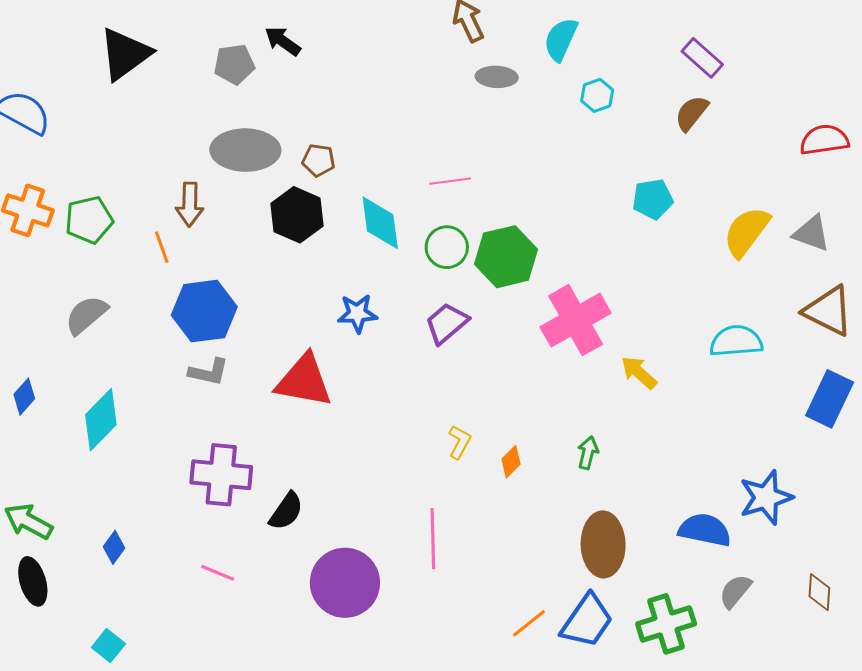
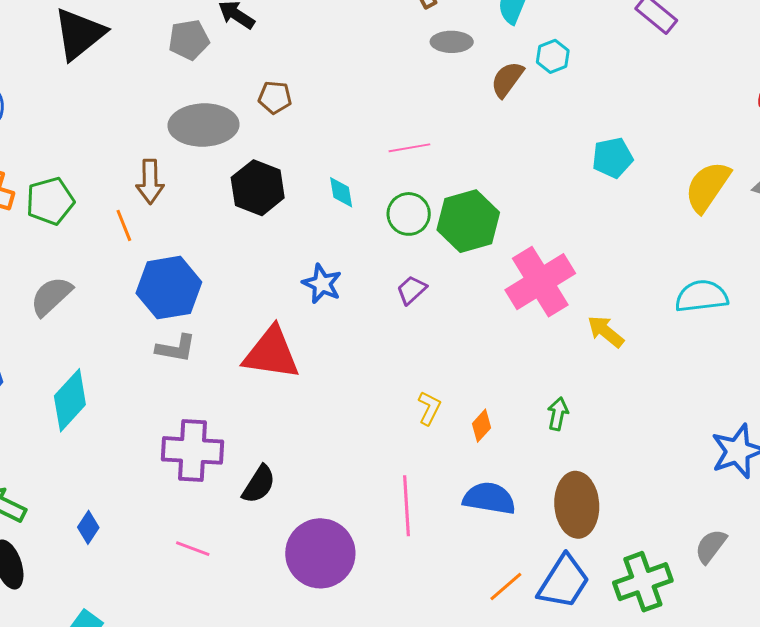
brown semicircle: (692, 113) -> (507, 79), moved
brown pentagon: (319, 160) -> (275, 97), moved
cyan diamond: (380, 223) -> (341, 192), size x0.6
blue star: (357, 313) -> (322, 284), turned 30
purple trapezoid: (447, 323) -> (412, 290), size x0.7
blue semicircle: (705, 530) -> (489, 498), moved

